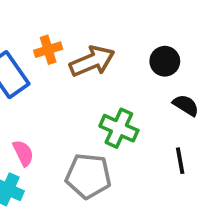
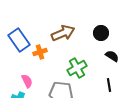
orange cross: (48, 50) -> (40, 52), moved
green cross: (119, 128) -> (77, 68), turned 36

